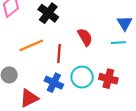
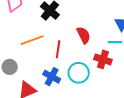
red cross: (108, 79) -> (103, 59), moved

